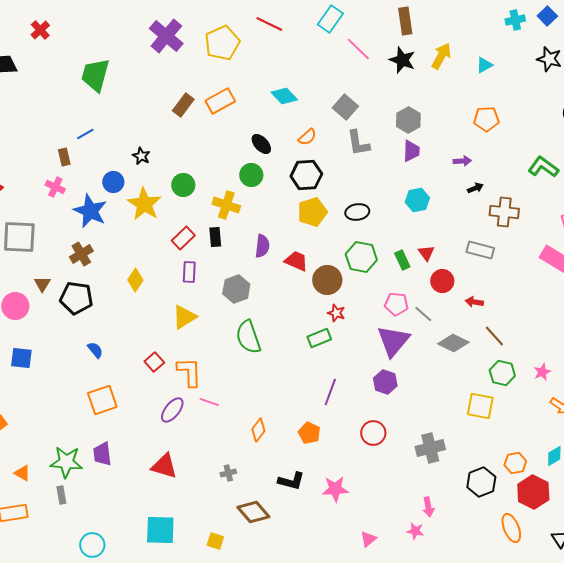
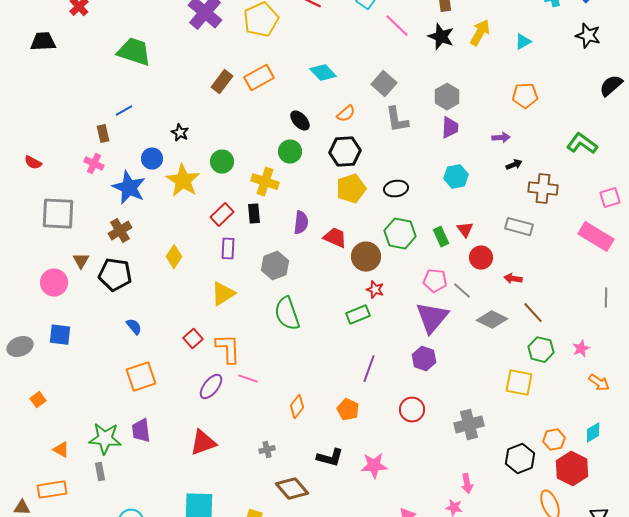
green trapezoid: (95, 75) -> (134, 52), turned 93
red triangle: (164, 466) -> (203, 443), turned -36

